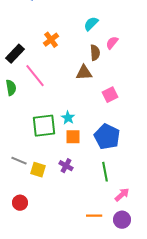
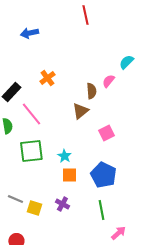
cyan semicircle: (91, 24) -> (126, 62), moved
brown triangle: (84, 73) -> (80, 111), turned -36
green square: (44, 126) -> (31, 151), moved

